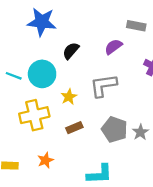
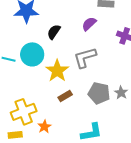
yellow star: (69, 97) -> (57, 71), size x1.6
yellow cross: (34, 115) -> (24, 112), moved

